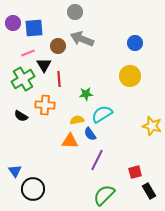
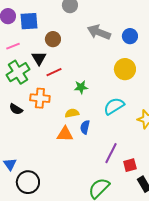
gray arrow: (82, 39) -> (99, 32), moved
pink line: (28, 53) -> (13, 46), moved
red line: (59, 79) -> (54, 72), turned 70
cyan semicircle: (102, 114) -> (114, 106), moved
blue semicircle: (90, 134) -> (85, 127), turned 48
purple line: (97, 160) -> (111, 153), moved

